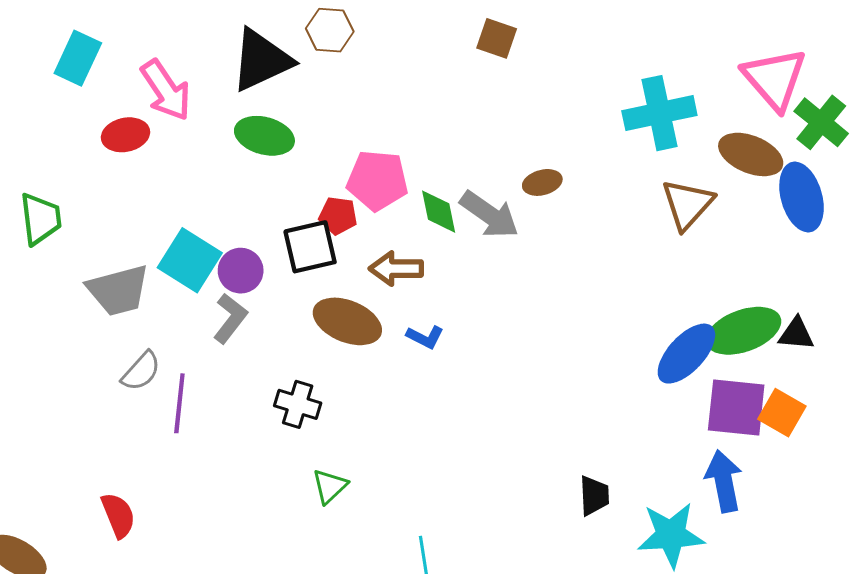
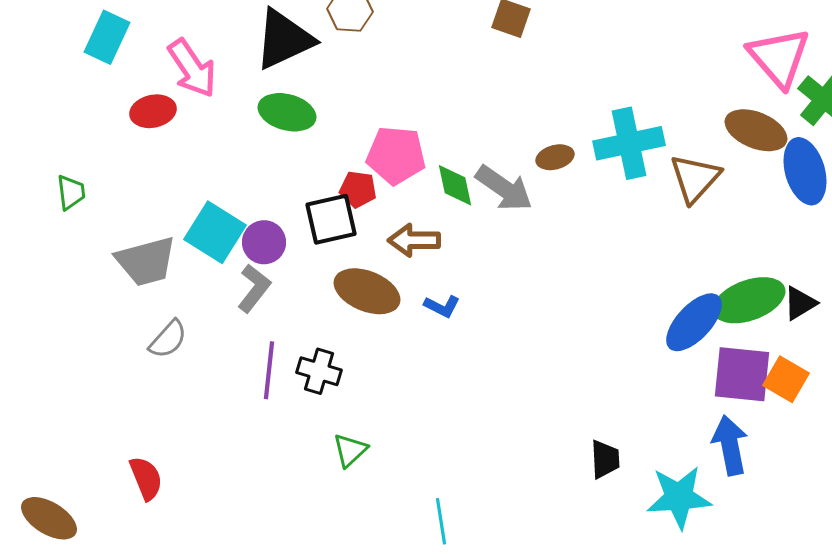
cyan cross: (659, 113) -> (629, 143), moved
green trapezoid: (40, 219) -> (71, 192), size x0.7
black triangle: (796, 334) -> (800, 303), turned -36
purple line: (179, 403) -> (269, 370), moved

